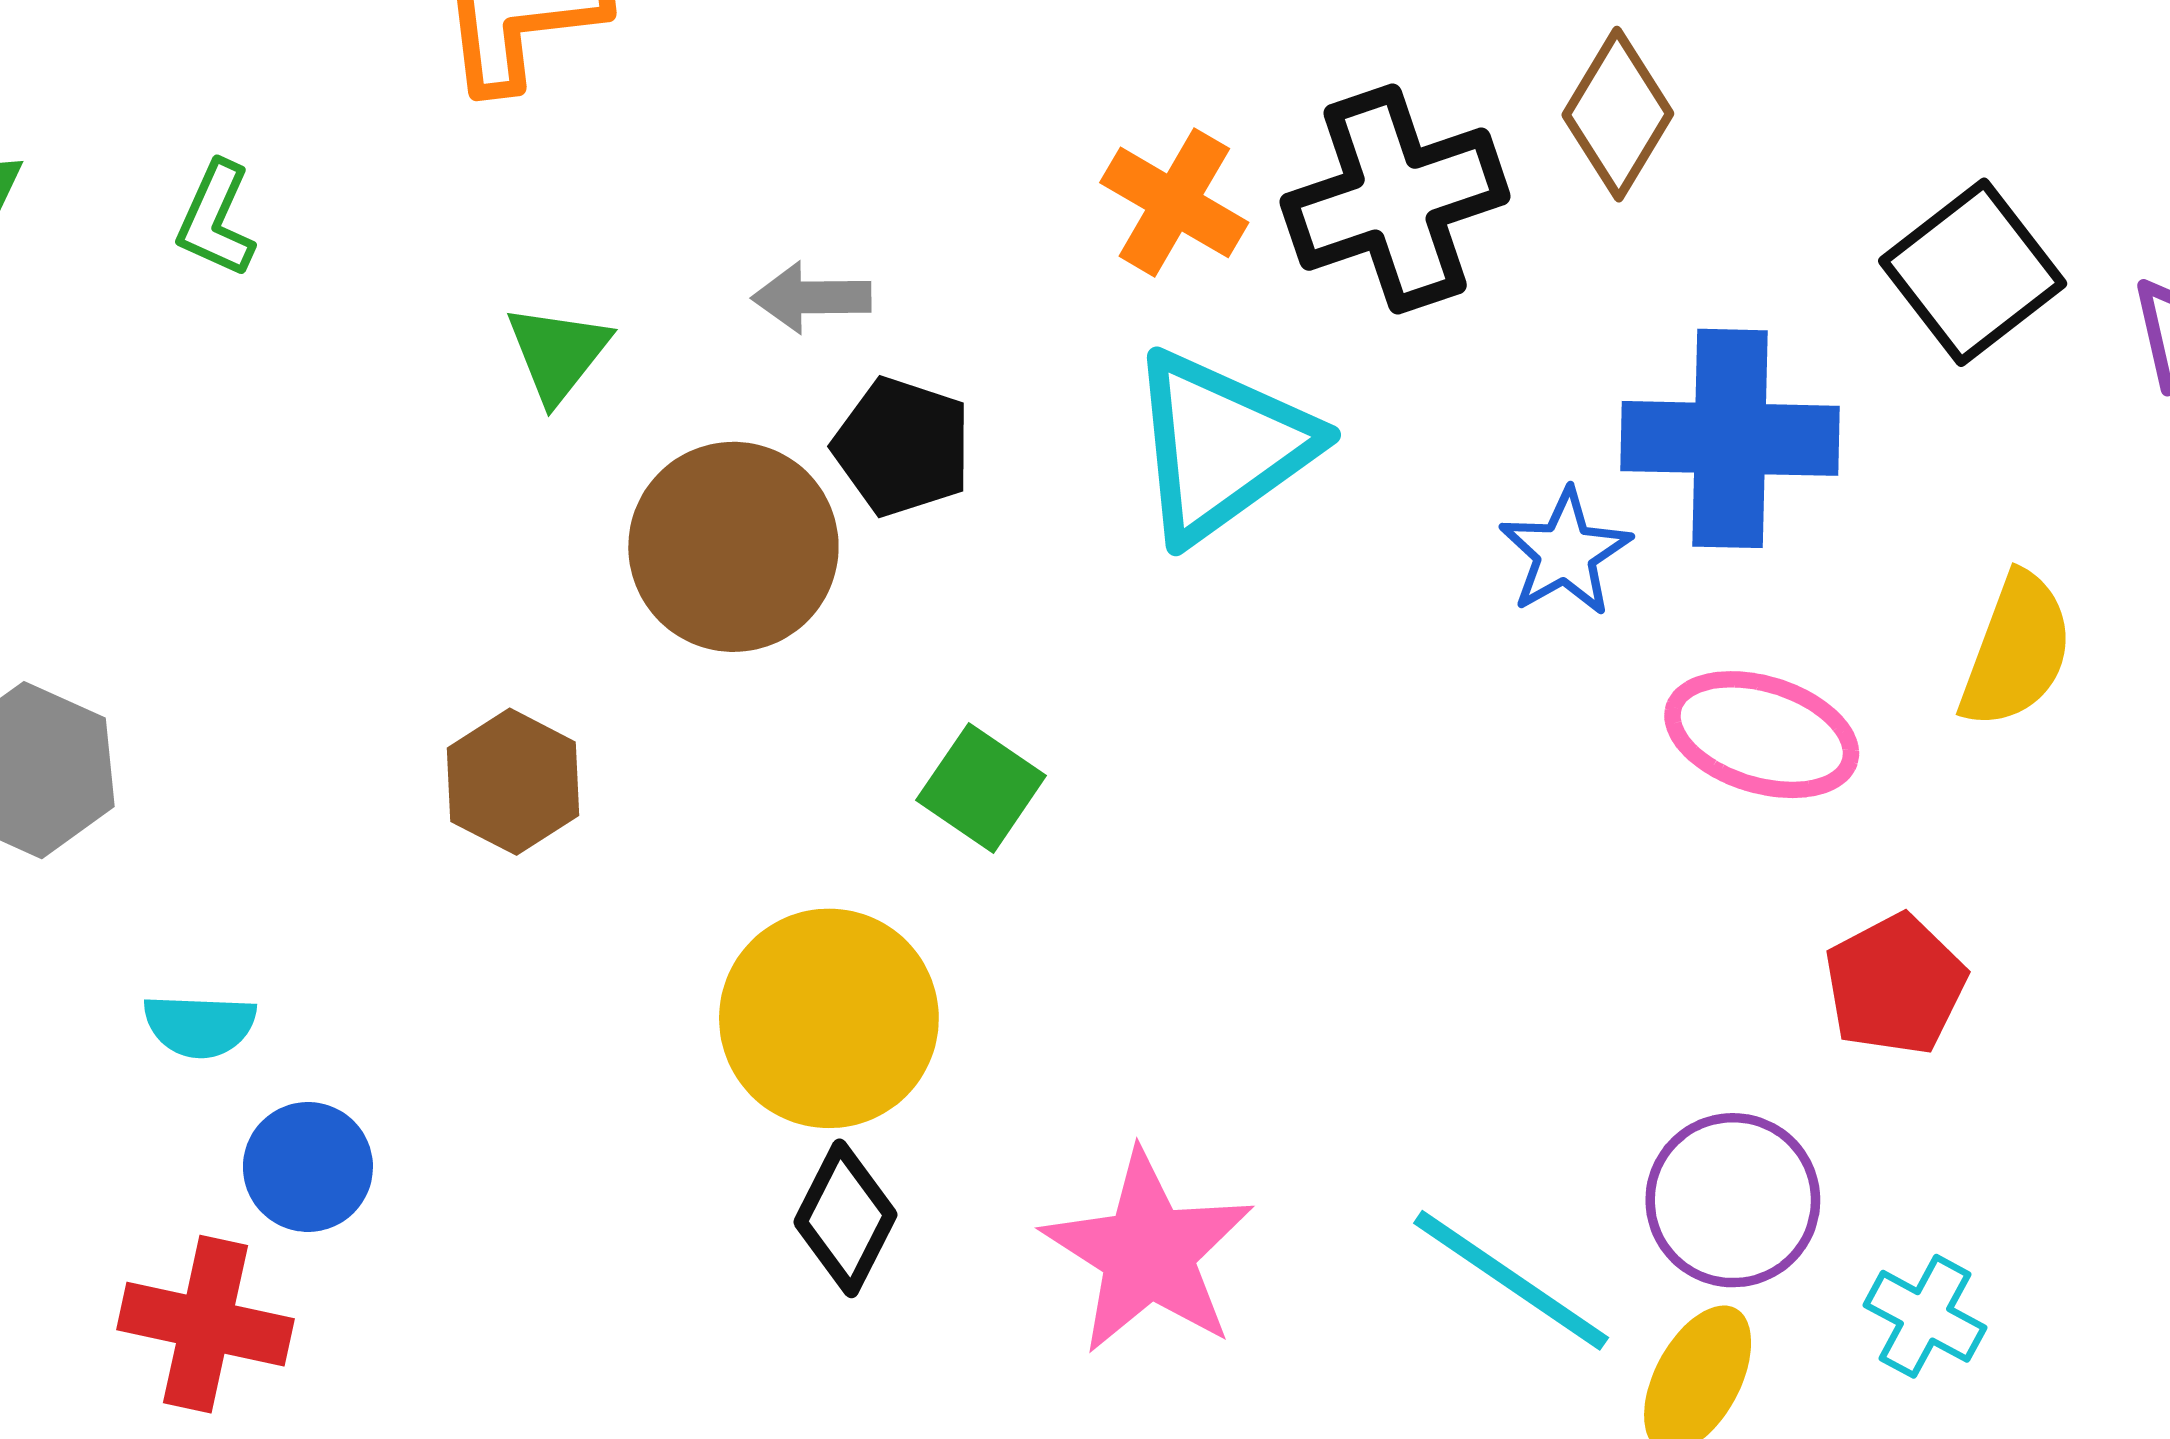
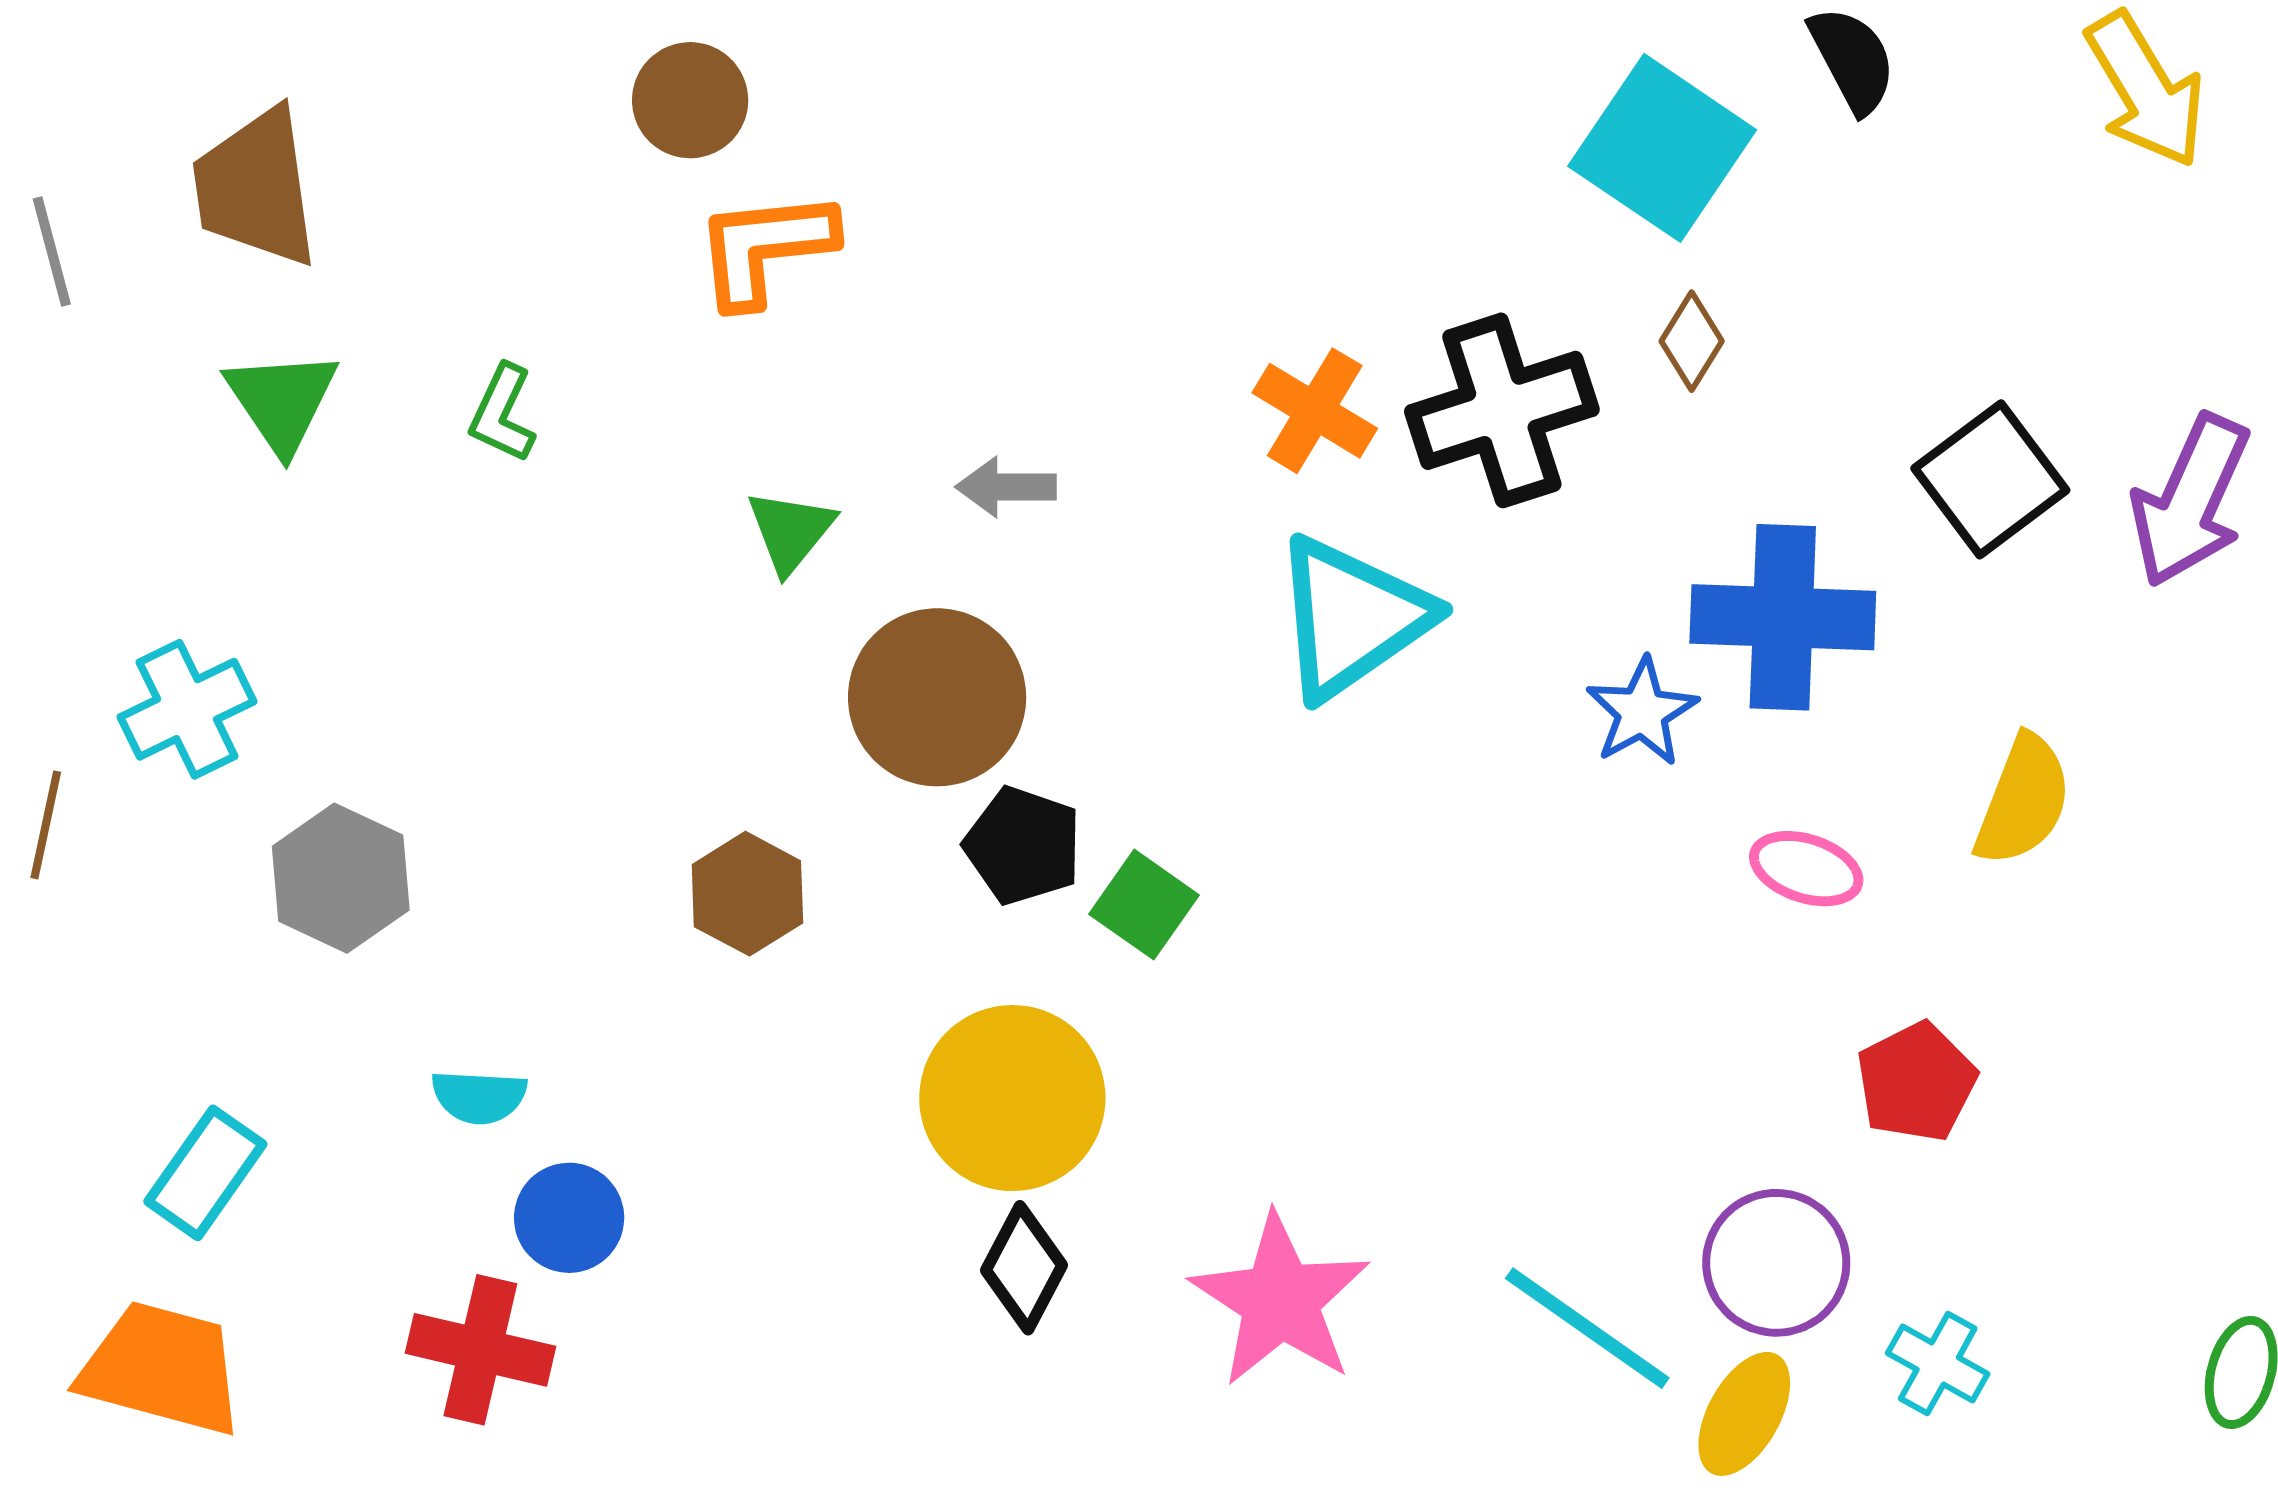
brown diamond: (1618, 114) -> (1692, 341), size x0.7
black pentagon: (902, 447) -> (1023, 846), moved
pink ellipse: (1762, 735) -> (1806, 869), size x0.7

